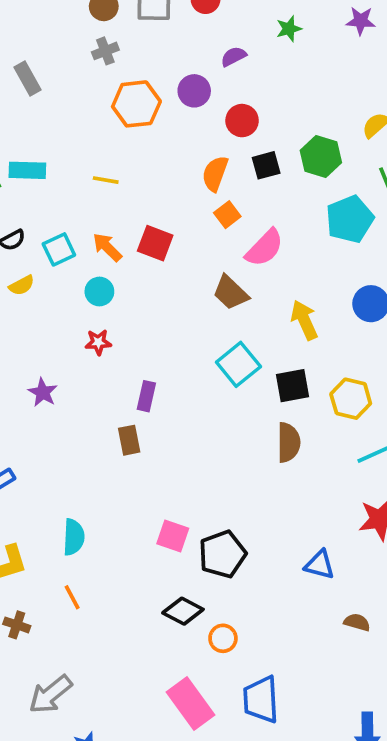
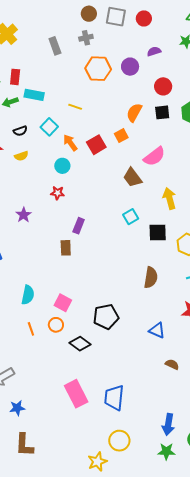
gray rectangle: (27, 79) -> (55, 46), moved
red circle: (242, 121) -> (163, 86), moved
orange square: (227, 215) -> (121, 136), moved
red square: (155, 243) -> (96, 145), turned 30
cyan square: (59, 249) -> (49, 127), moved, turned -30
cyan square: (238, 364) -> (131, 217), size x0.7
brown semicircle: (289, 442) -> (151, 277), moved
pink square: (173, 536) -> (63, 303), moved
orange line: (72, 597) -> (31, 329), moved
orange circle: (223, 638) -> (56, 325), moved

